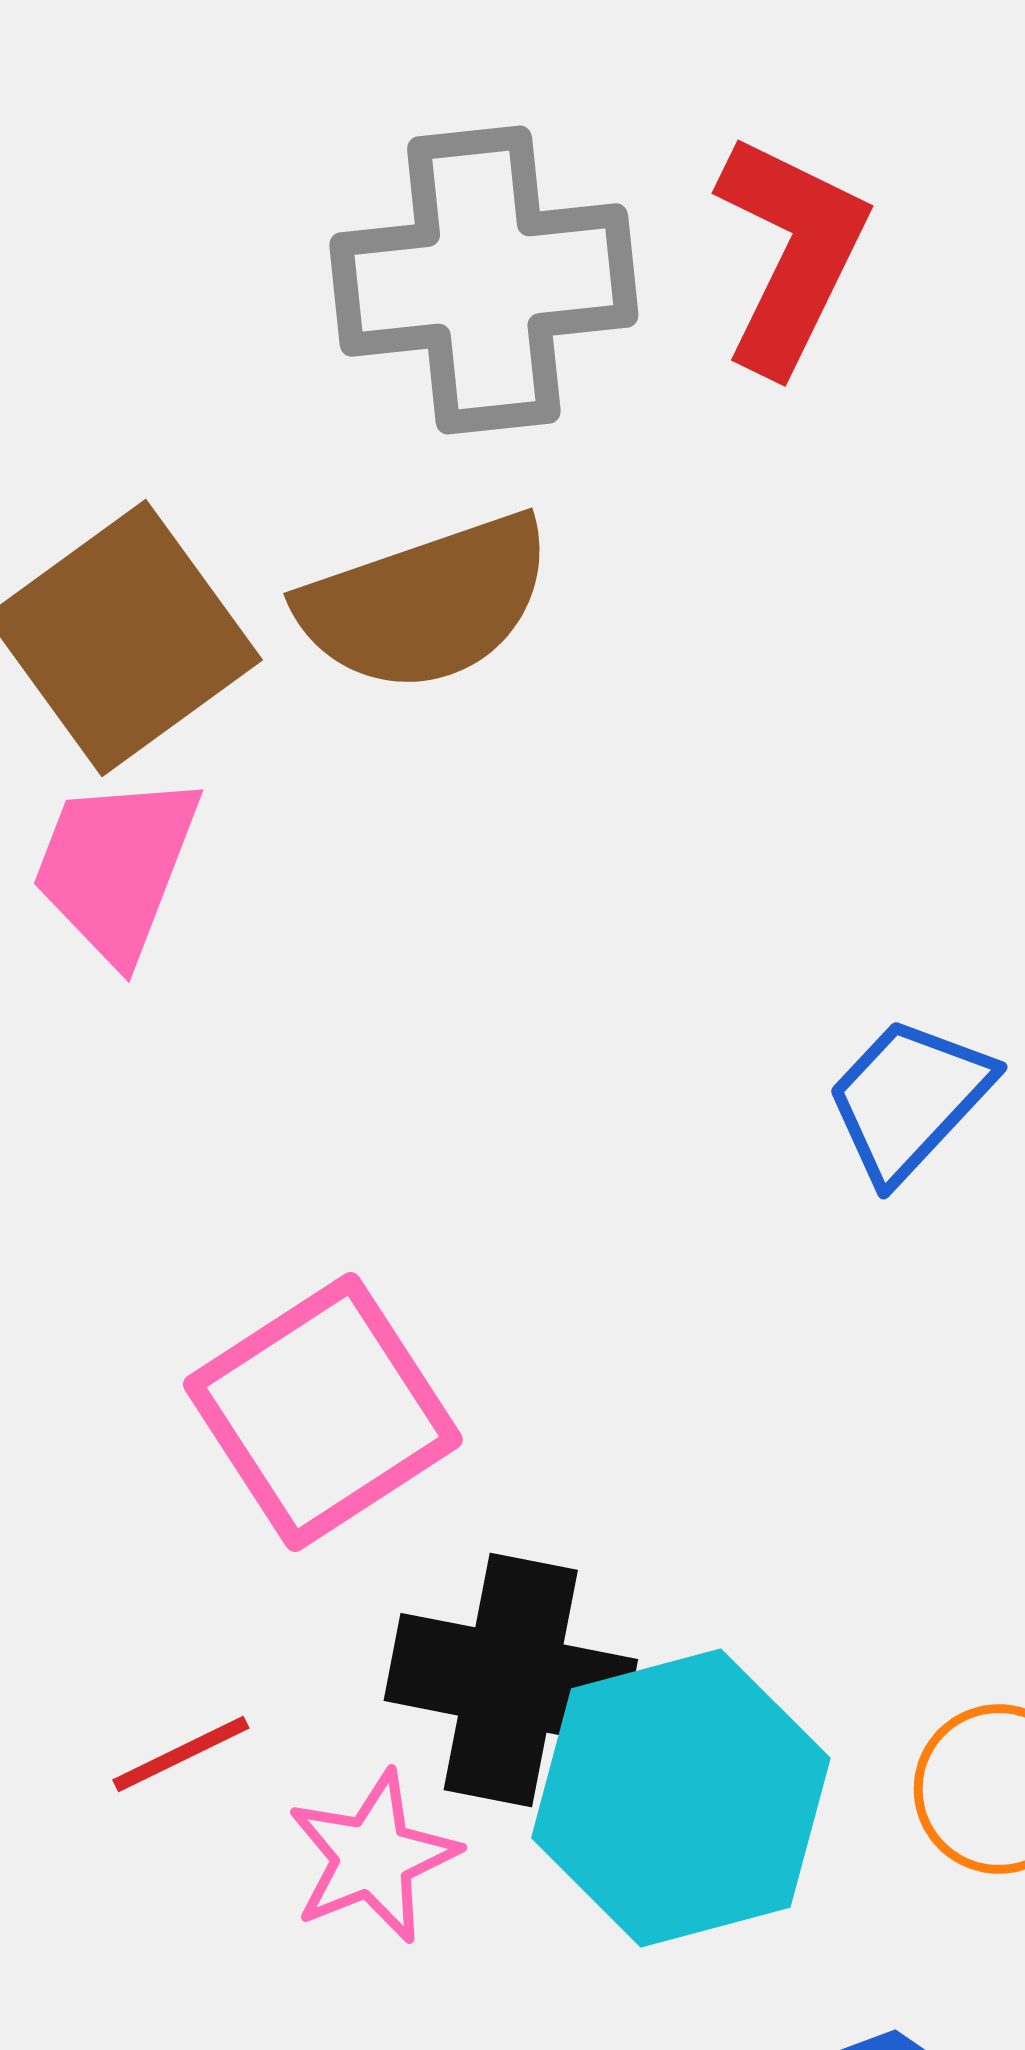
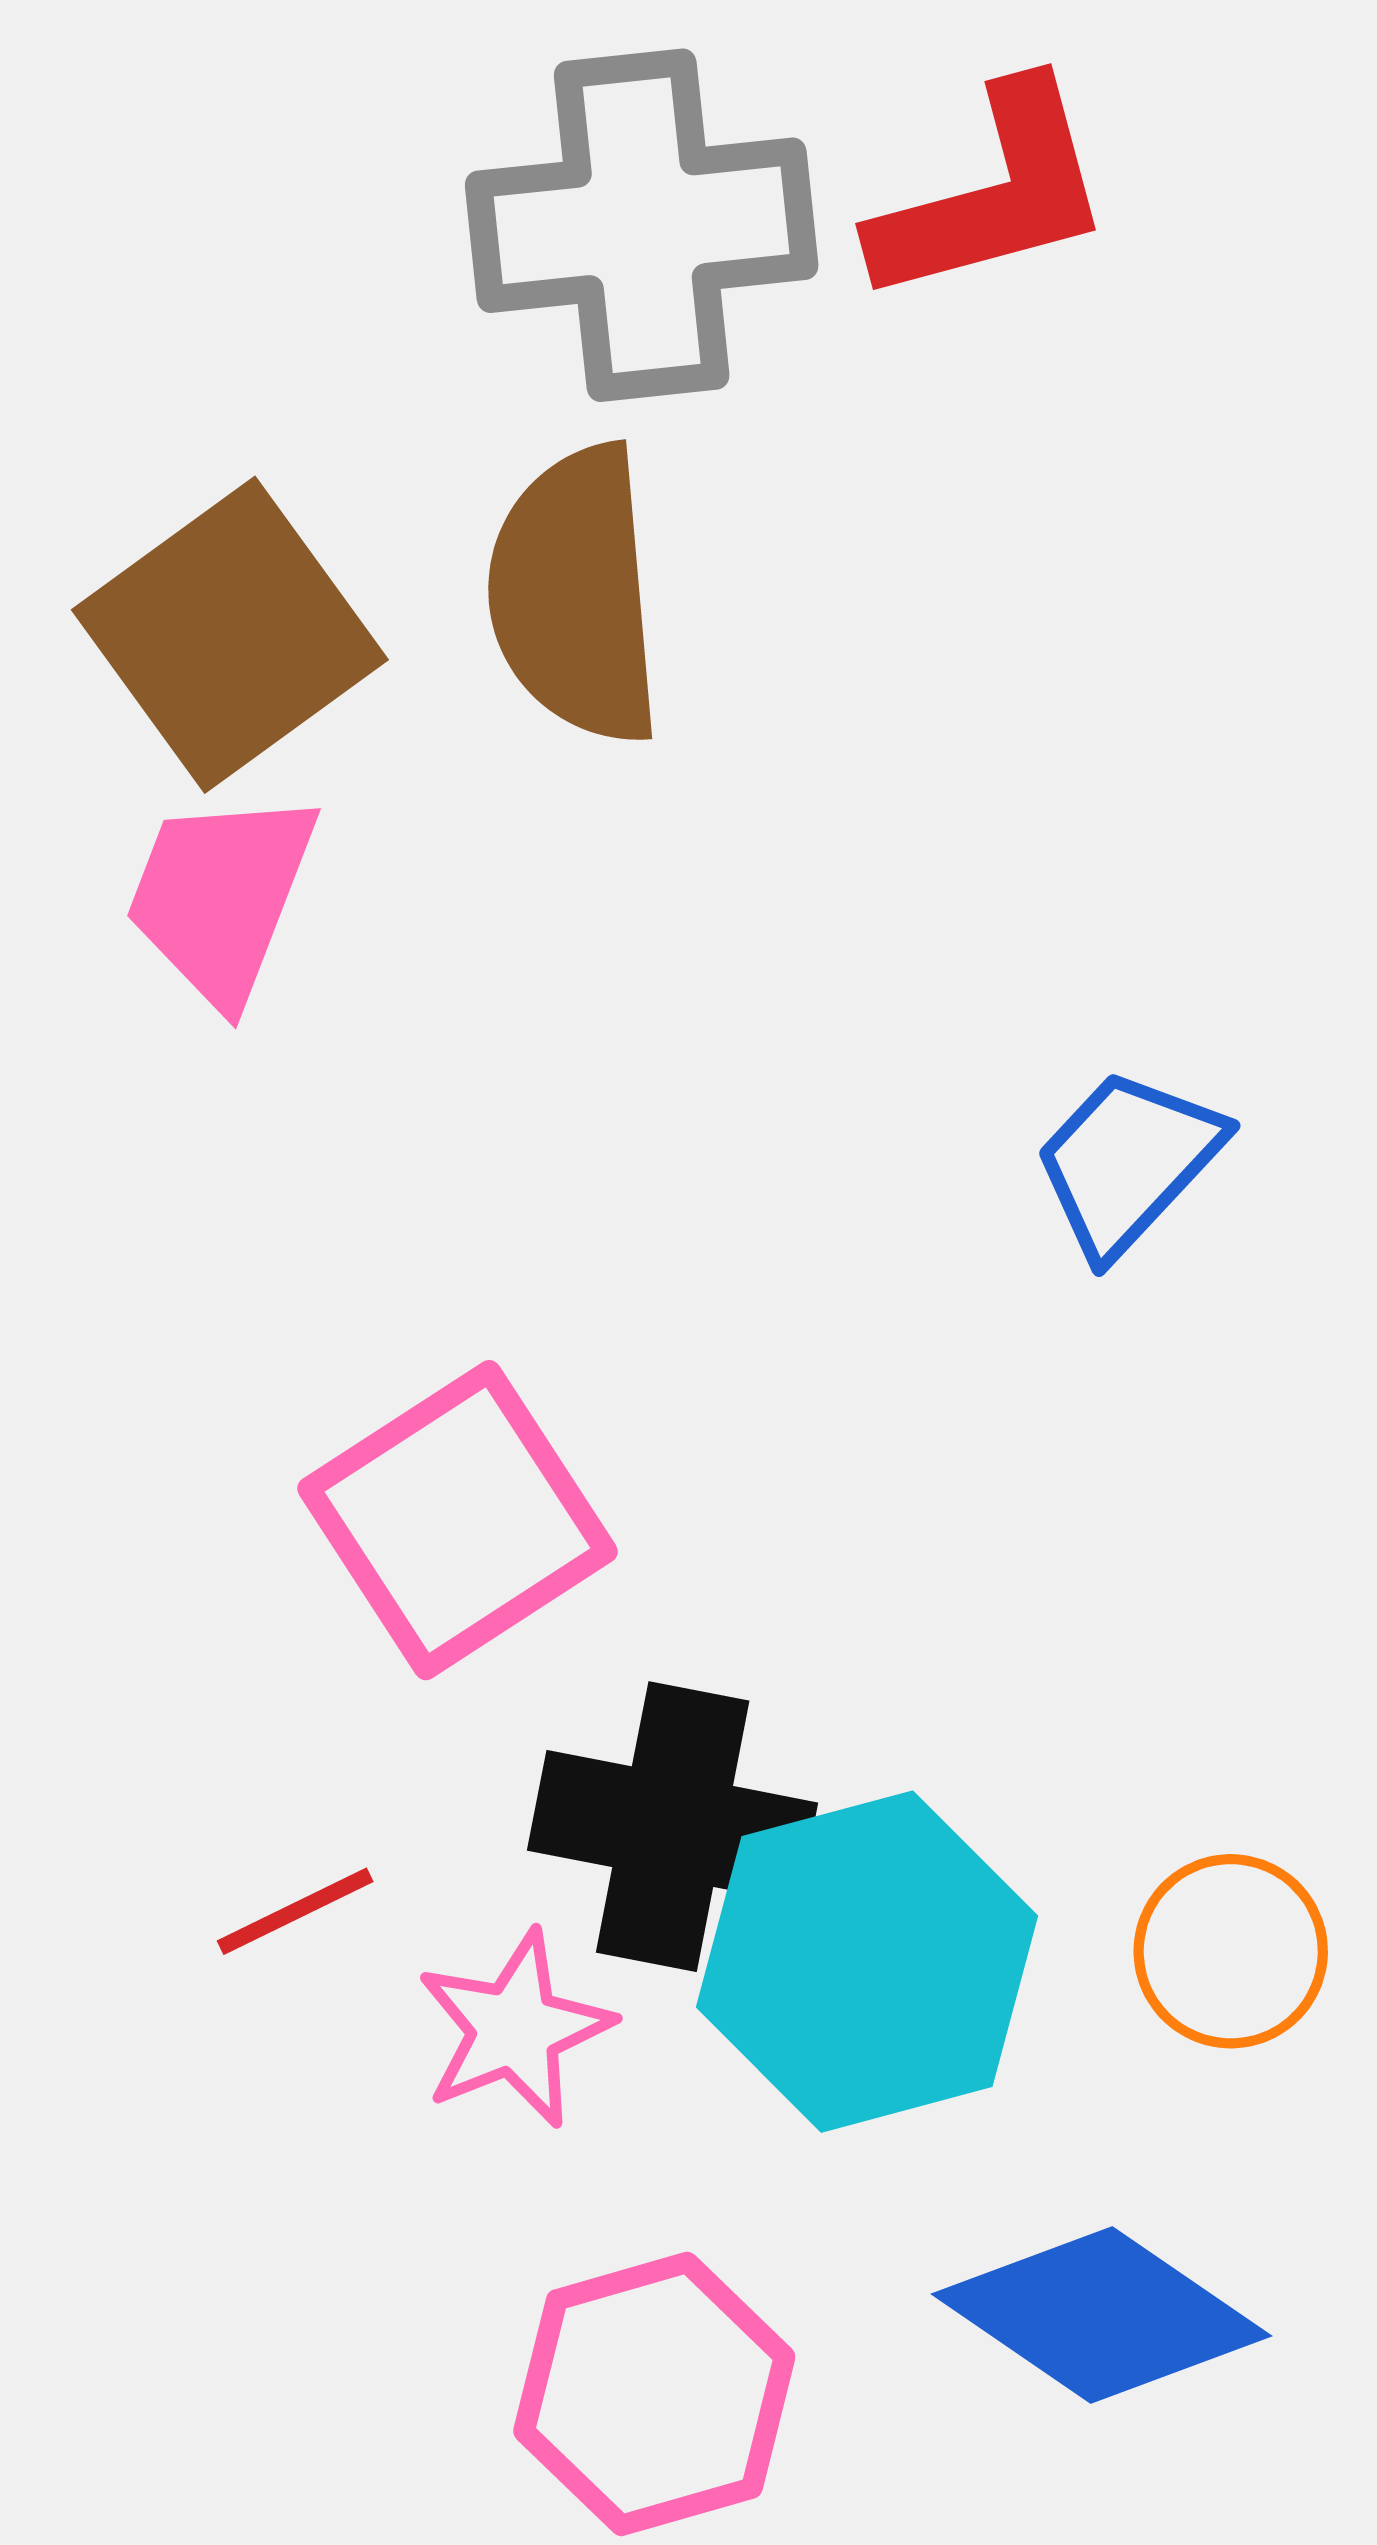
red L-shape: (791, 253) -> (993, 194), turned 49
brown semicircle: (426, 603) -> (575, 595), turned 104

